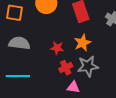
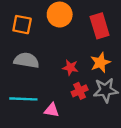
pink triangle: (73, 87) -> (52, 110), moved

